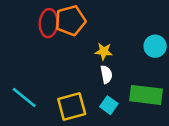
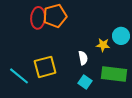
yellow star: (104, 51) -> (103, 45), moved
yellow square: (72, 106) -> (45, 67), moved

